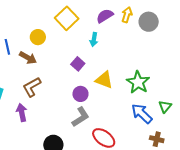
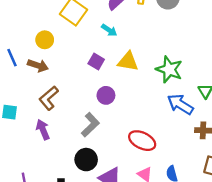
cyan arrow: (94, 39) -> (109, 30), turned -56
yellow triangle: (104, 80) -> (128, 61), moved
gray L-shape: (81, 117) -> (90, 125), moved

